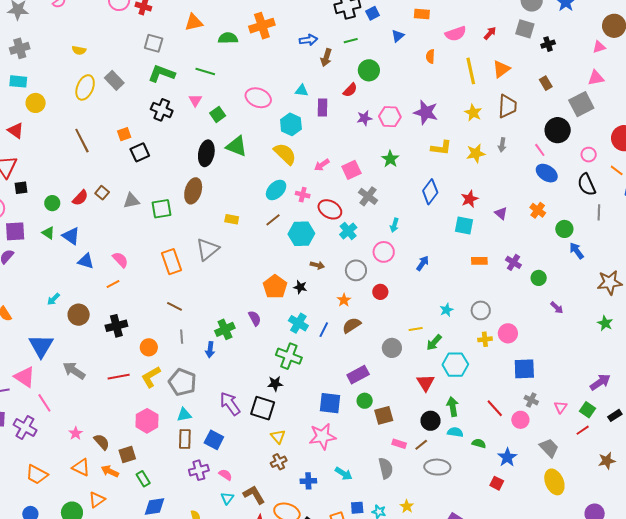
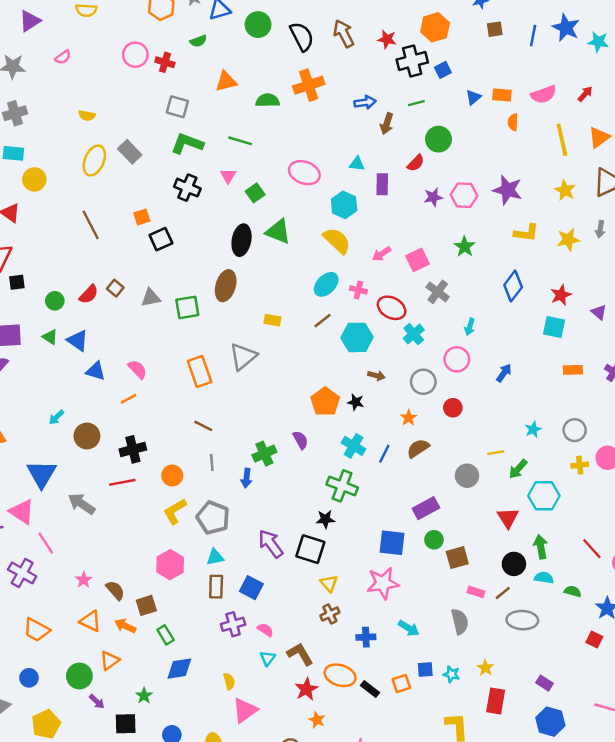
orange rectangle: (422, 14) -> (502, 95), moved
red line: (119, 377) -> (122, 482), moved

